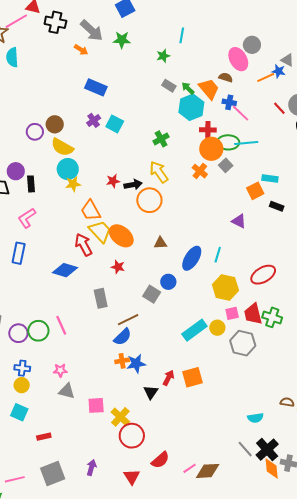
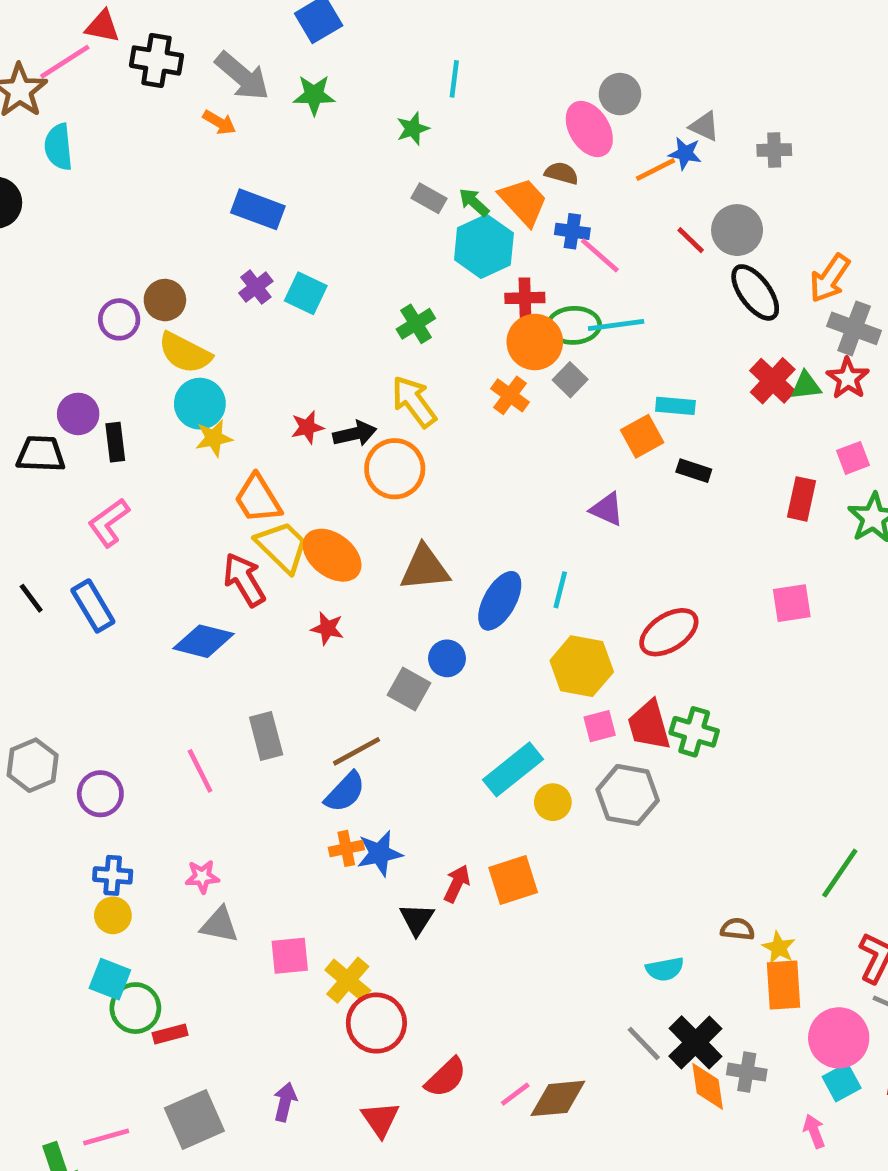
brown triangle: (160, 243) -> (425, 568), size x1.6
blue rectangle: (19, 253) -> (93, 606), turned -40
gray rectangle: (101, 298) -> (266, 736), moved
yellow circle: (217, 328) -> (553, 802), moved
green circle: (38, 331) -> (135, 1008), moved

